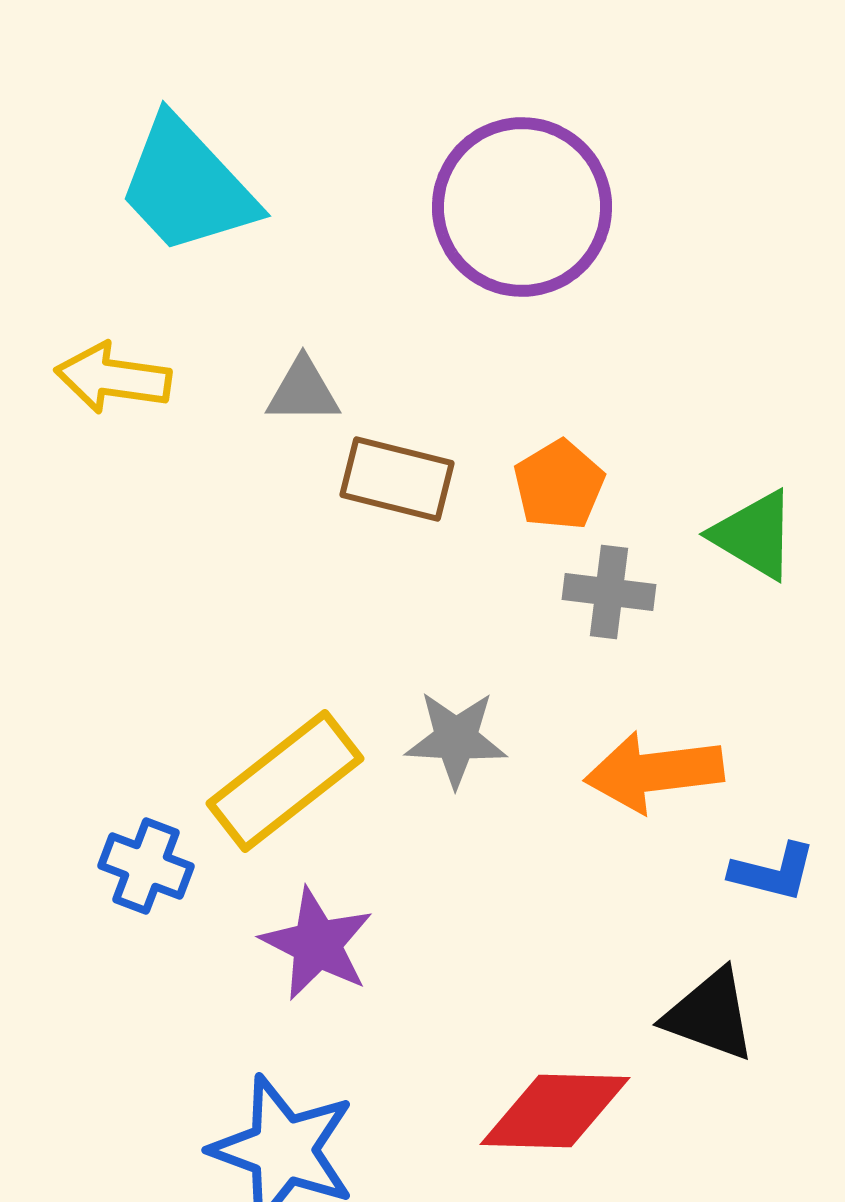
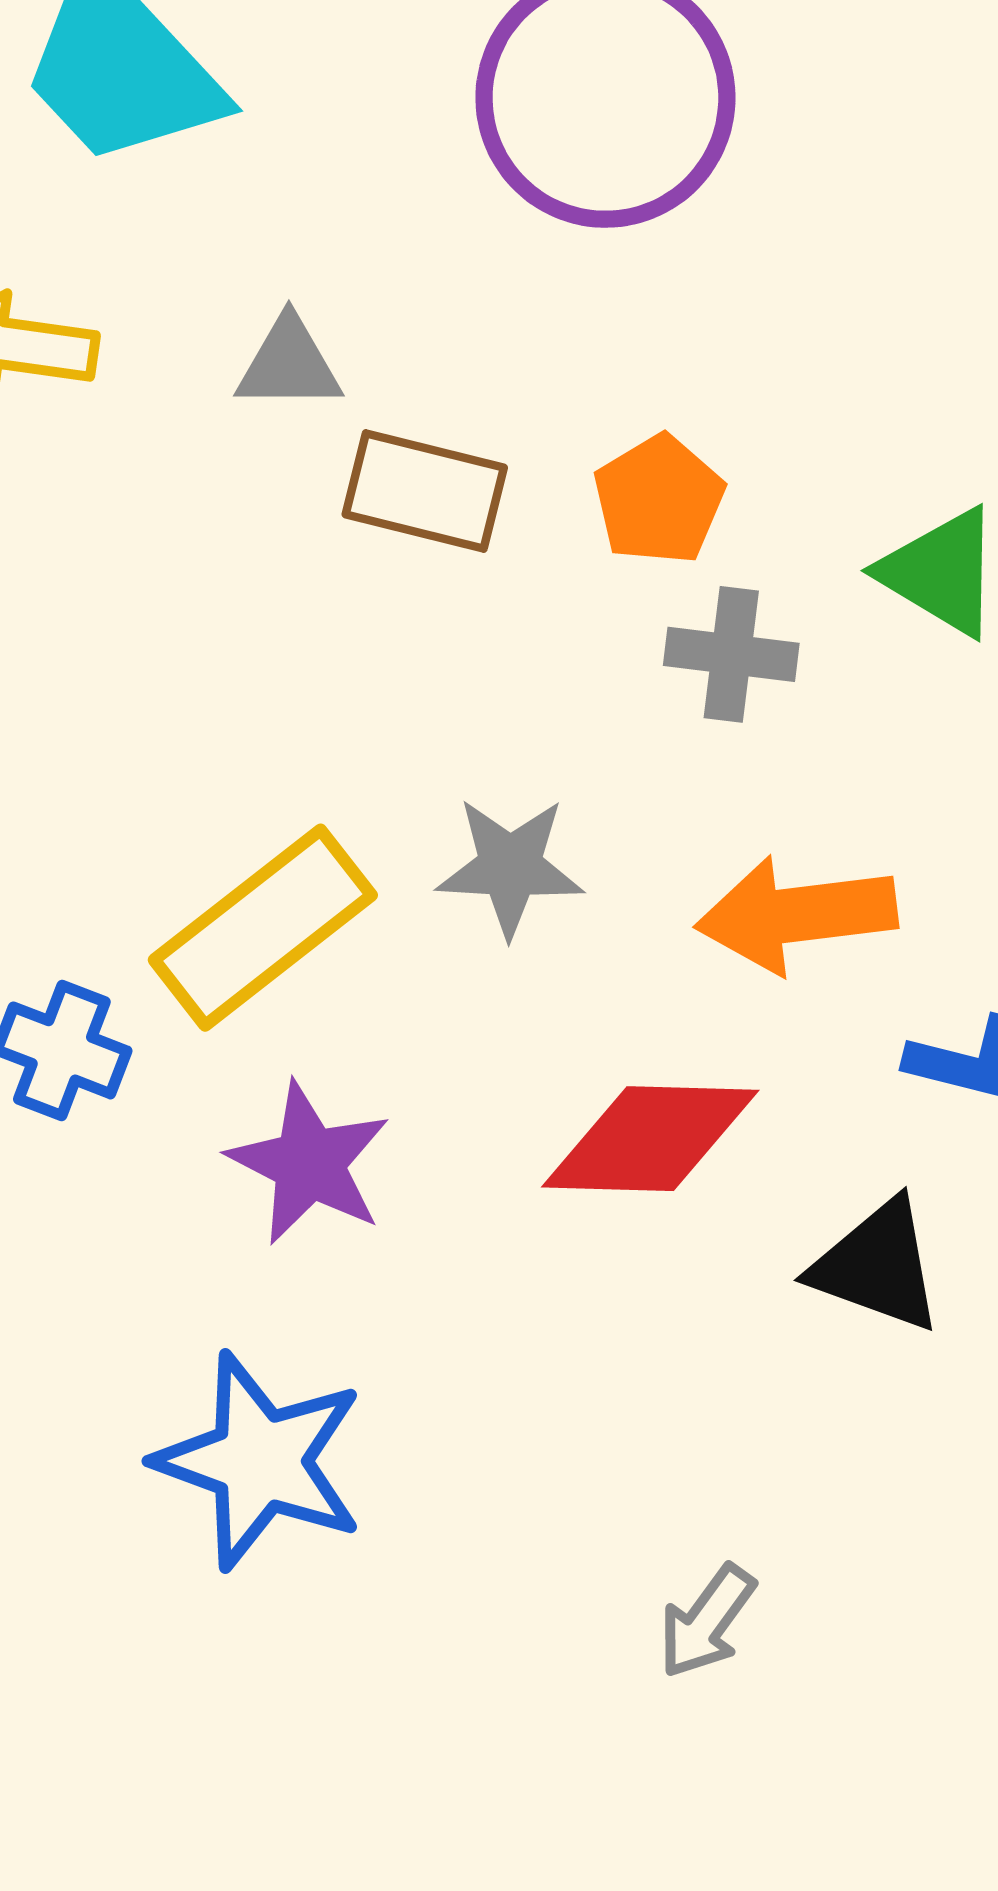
red diamond: (555, 1111) -> (650, 1139), moved

